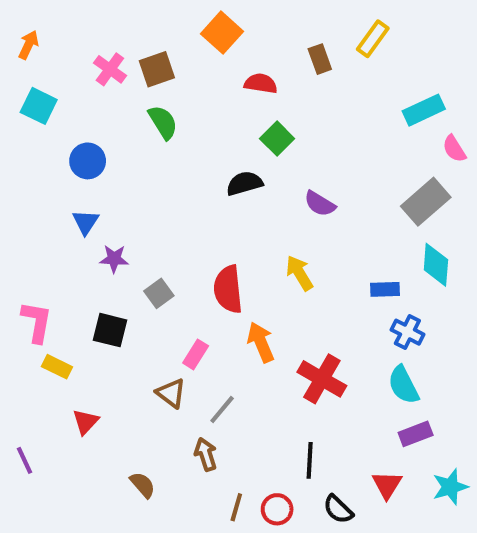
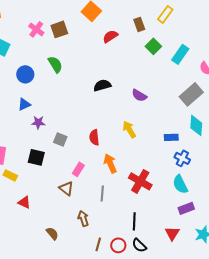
red semicircle: (261, 84) -> (110, 36), turned -42
cyan rectangle: (424, 110) -> (180, 54), moved, turned -30
green semicircle: (163, 122) -> (55, 64), moved
green square: (277, 139) -> (153, 46), moved
blue triangle: (86, 222) -> (24, 104), turned 32
red semicircle: (228, 289) -> (94, 137), size x0.7
gray square: (159, 293) -> (60, 139), turned -32
gray line: (222, 409) -> (102, 193), moved, turned -35
red triangle: (86, 422) -> (24, 202), turned -48
black semicircle: (338, 509) -> (139, 245), moved

